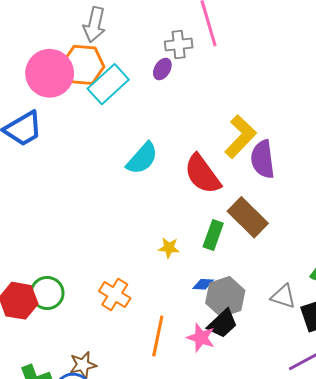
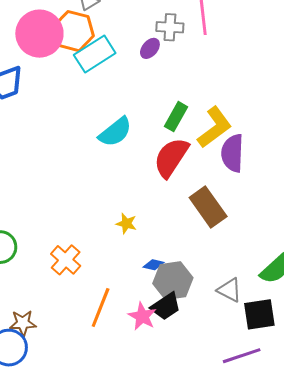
red semicircle: (202, 174) -> (171, 157), turned 60
green rectangle: (213, 235) -> (176, 117), moved

